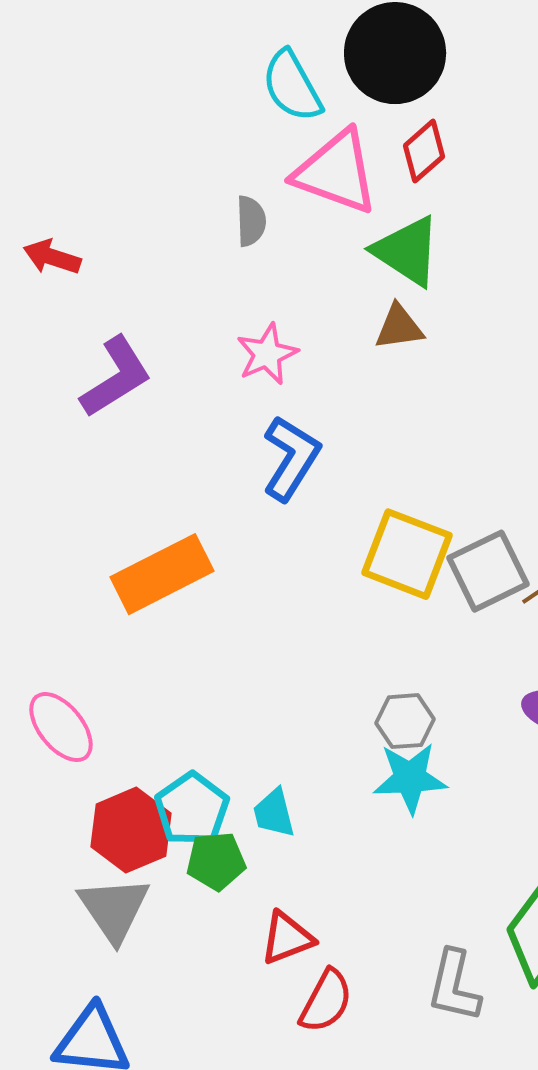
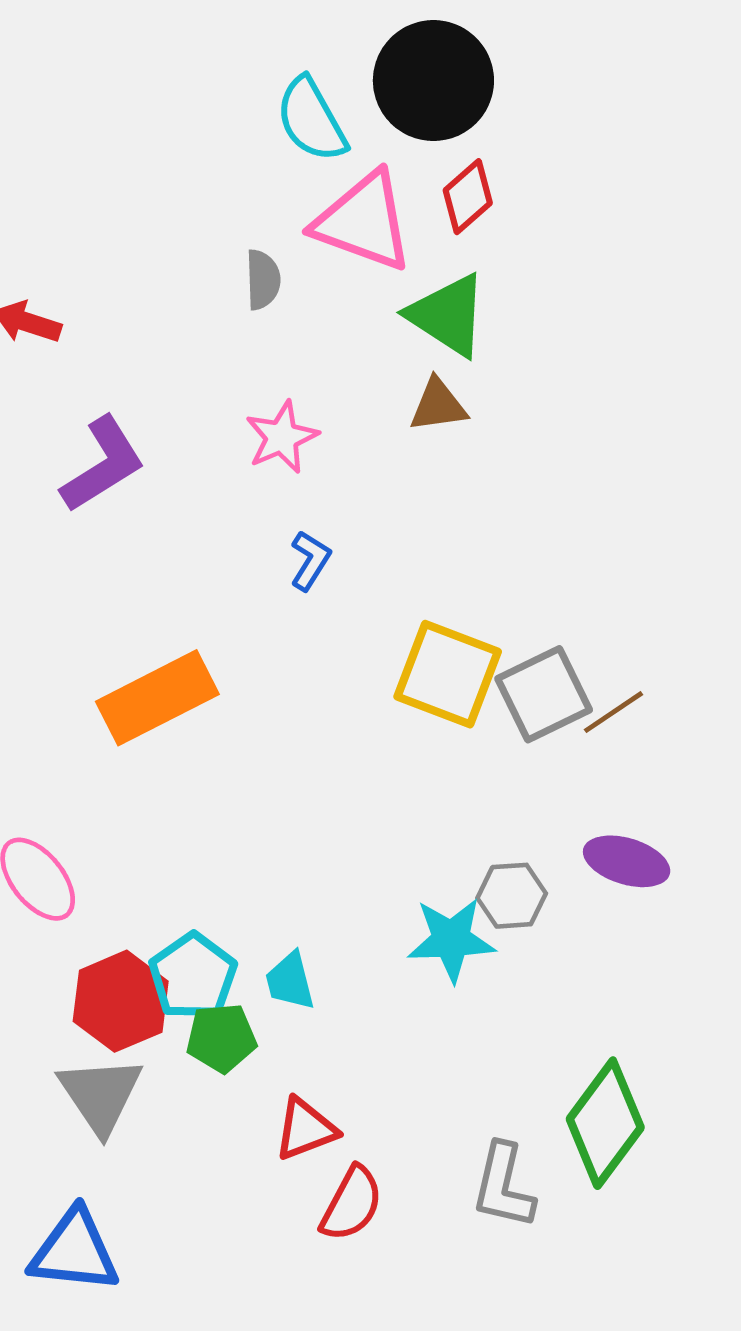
blue L-shape: (291, 458) -> (310, 560), size x0.6
gray hexagon: (405, 721) -> (512, 896), moved

